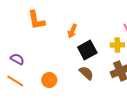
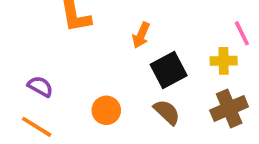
orange circle: (49, 80) -> (106, 110), moved

